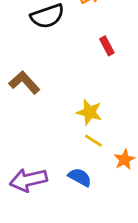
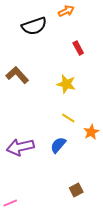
yellow star: (89, 112) -> (66, 84), moved
blue semicircle: (80, 177) -> (58, 145), turned -78

